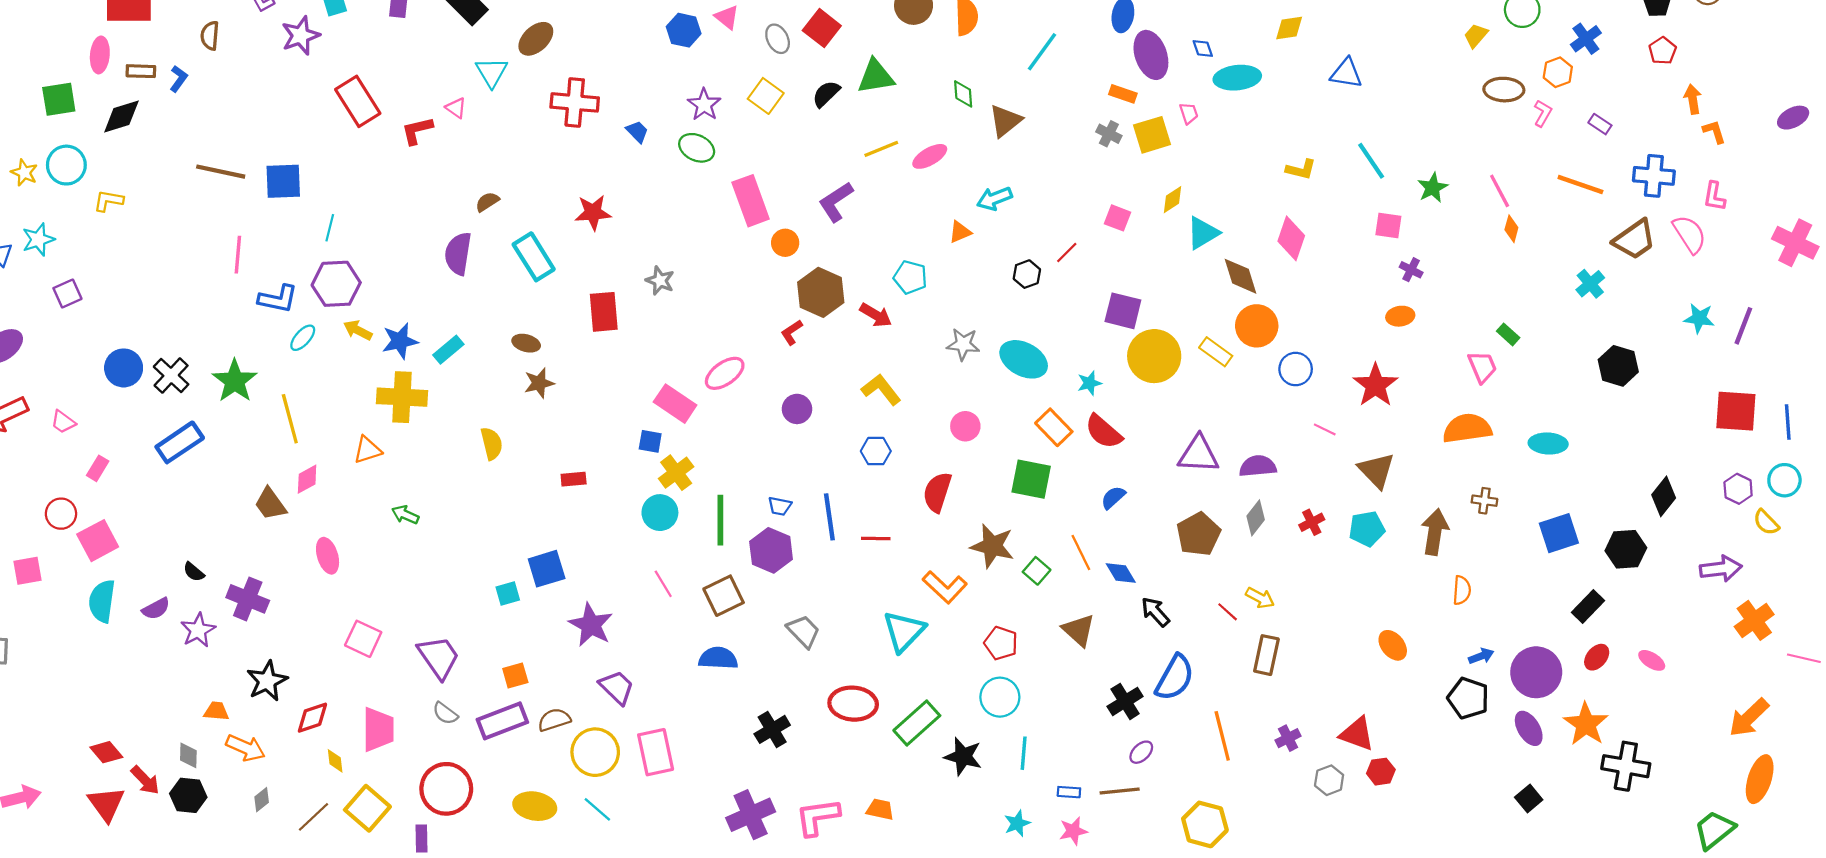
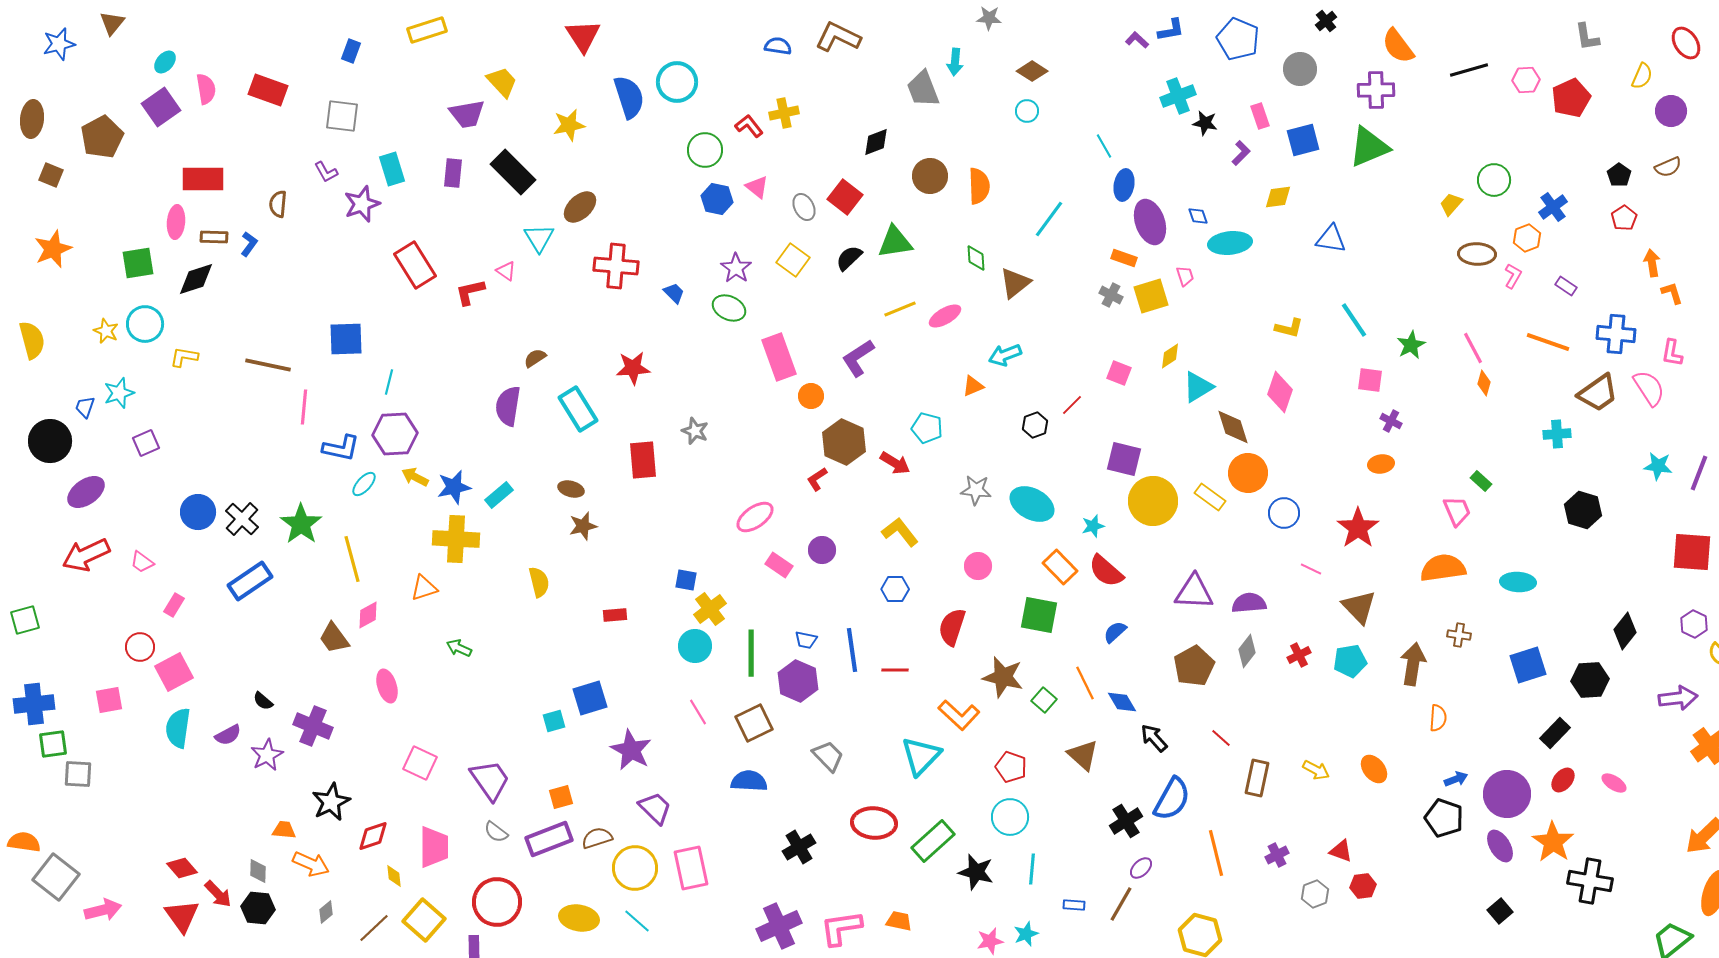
brown line: (221, 172) -> (268, 365), moved
cyan cross: (1590, 284) -> (1557, 434), turned 36
pink rectangle: (675, 404) -> (779, 565), moved, size x0.7
yellow arrow: (1260, 598) -> (1316, 770), moved
red triangle: (1357, 734) -> (1341, 851), size x0.7
brown line: (1120, 791) -> (1121, 904), turned -54
pink star: (1073, 831) -> (990, 941), moved

